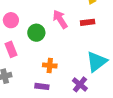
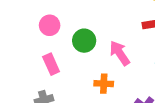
pink arrow: (60, 19) -> (120, 53), moved

